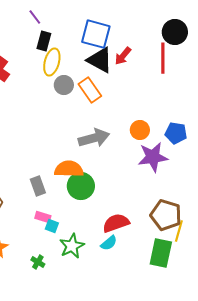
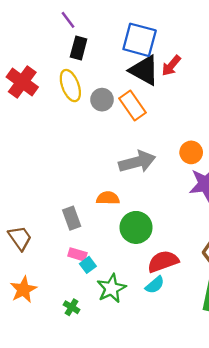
yellow ellipse: (52, 62) -> (70, 86), moved, turned -36
orange semicircle: (69, 169) -> (108, 198), size x0.7
green circle: (81, 186) -> (136, 227), moved
cyan square: (52, 226) -> (88, 265), turned 32

